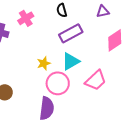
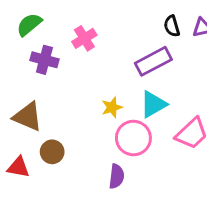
black semicircle: (62, 10) -> (172, 26), moved
purple semicircle: (47, 108) -> (117, 176), size x0.7

